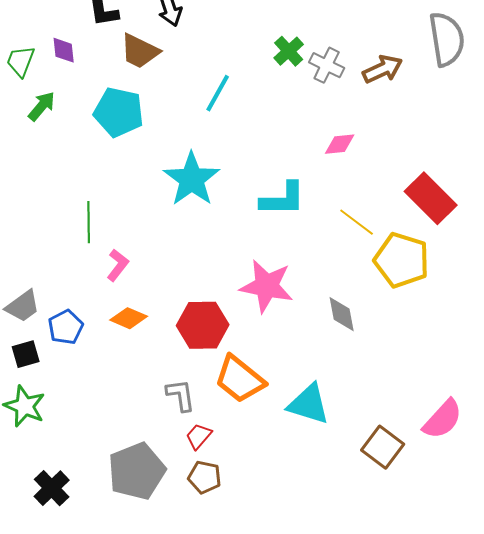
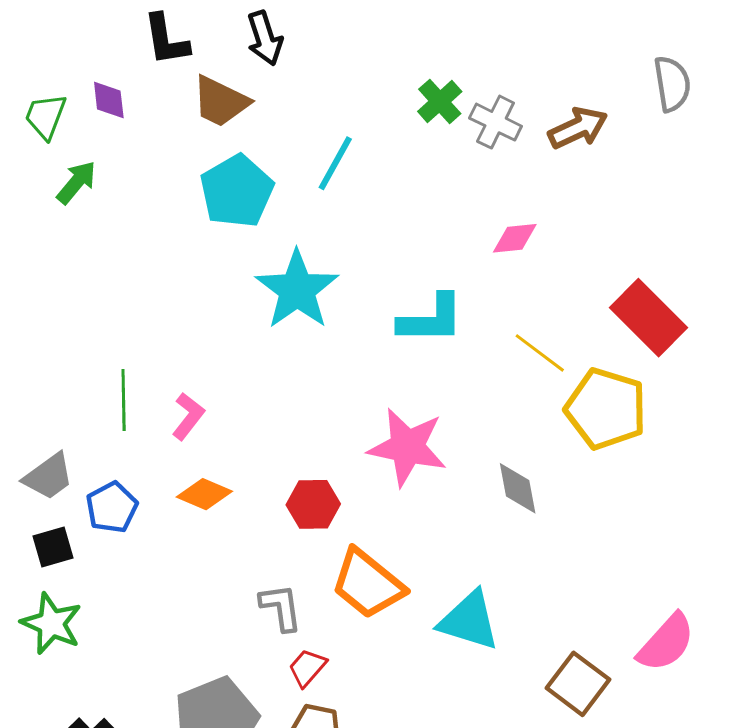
gray semicircle: (447, 39) -> (672, 84), size x0.7
cyan pentagon: (119, 112) -> (237, 191), moved, turned 30
green line: (89, 222) -> (124, 400), moved
red hexagon: (203, 325) -> (313, 504), size x0.7

